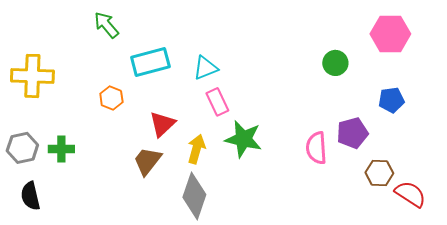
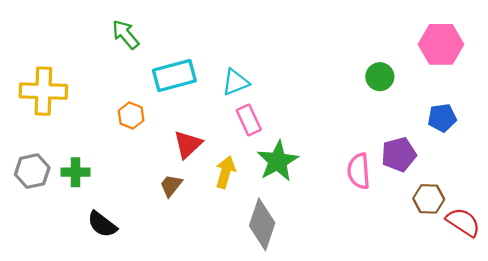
green star: (243, 139) -> (278, 161), turned 30
brown trapezoid: (147, 161) -> (171, 185), size x0.7
black semicircle: (30, 196) -> (102, 224), moved, turned -40
gray diamond: (194, 196) -> (262, 224), moved

